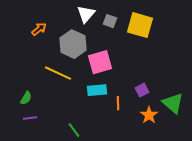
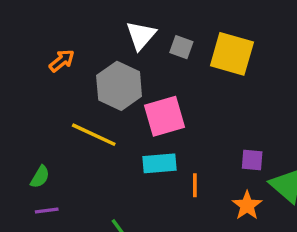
purple square: (142, 90) -> (252, 160), moved, turned 32

